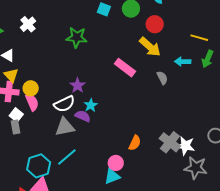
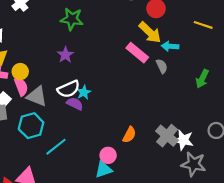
green arrow: (208, 59) -> (202, 79), moved
cyan arrow: (183, 62) -> (170, 46), moved
pink rectangle: (125, 68) -> (137, 53), moved
purple star: (78, 85) -> (65, 55), moved
white semicircle: (64, 104) -> (69, 89), moved
gray triangle: (65, 127) -> (37, 96), moved, turned 30
cyan hexagon: (39, 166) -> (31, 126), moved

